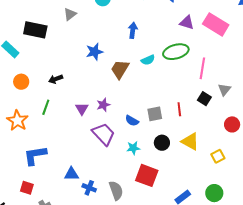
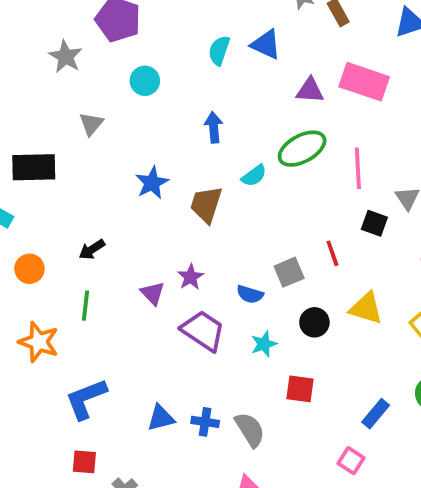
red square: (147, 175) -> (300, 389), size x0.7
blue cross: (89, 188) -> (205, 422), moved

